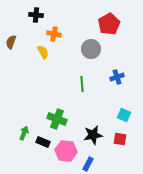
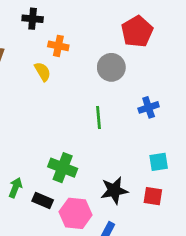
cyan square: (124, 115) -> (159, 162), turned -32

